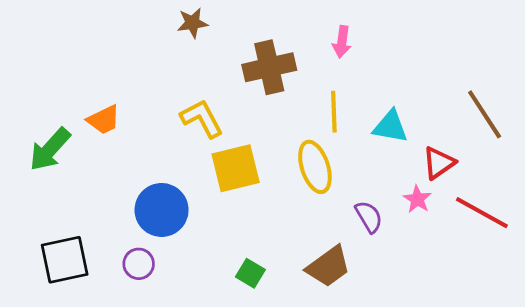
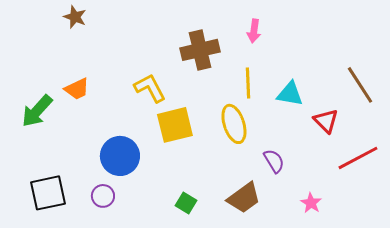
brown star: (192, 23) -> (75, 17), moved, turned 30
red triangle: (439, 163) -> (326, 121), turned -40
pink star: (417, 199) -> (311, 203), moved
red line: (482, 213) -> (358, 158), turned -57

